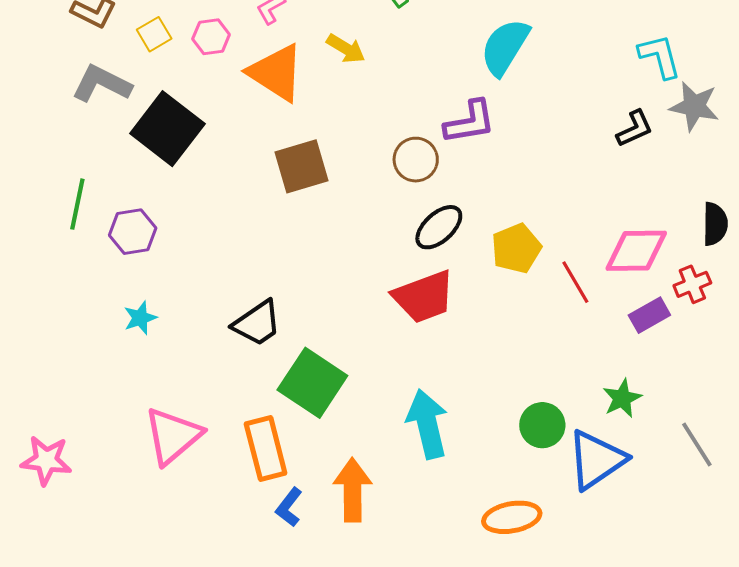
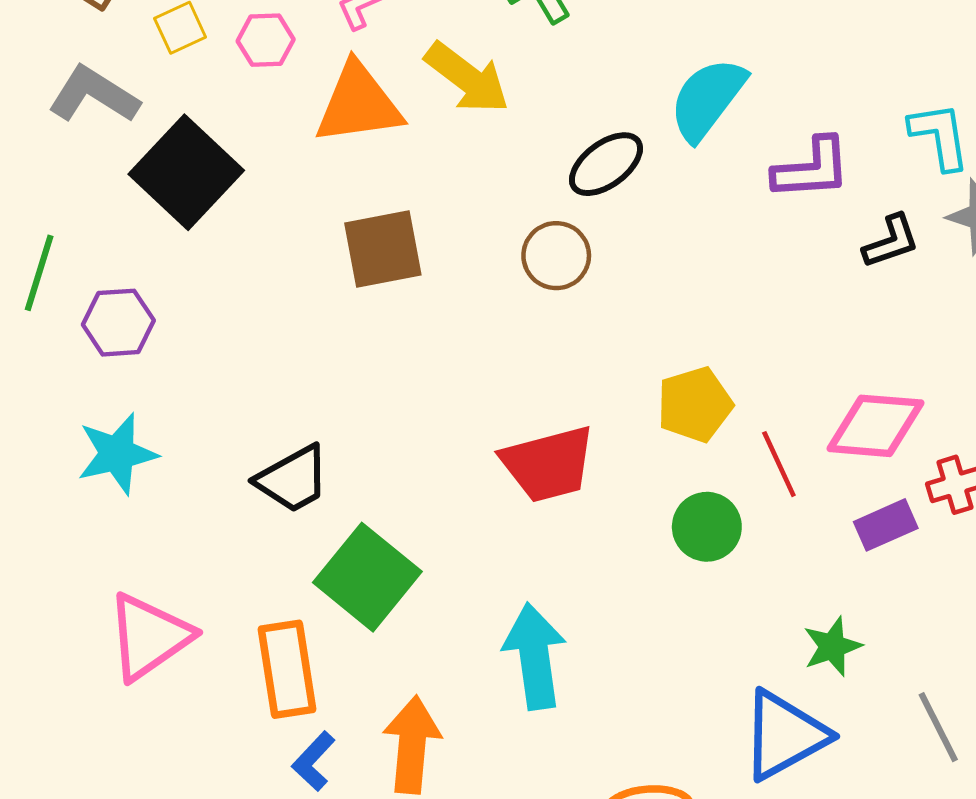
yellow arrow: (346, 49) -> (467, 78), size x1.5
orange triangle: (276, 73) -> (358, 104), turned -46
purple L-shape: (470, 122) -> (812, 169), moved
black ellipse: (439, 227) -> (606, 164), moved
cyan star: (140, 318) -> (117, 454), size x1.6
green circle: (542, 425) -> (707, 527), moved

